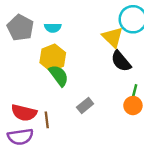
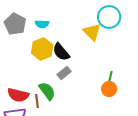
black semicircle: (121, 61) -> (61, 52), moved
green semicircle: (59, 76) -> (47, 91), moved
gray rectangle: (85, 106) -> (64, 73), moved

